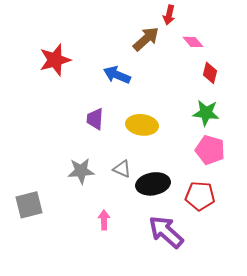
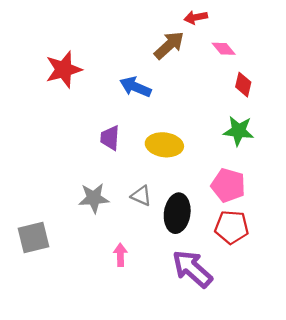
red arrow: (169, 15) -> (196, 17), turned 66
pink pentagon: (210, 150) -> (228, 185), moved
black ellipse: (153, 184) -> (177, 213), turned -72

